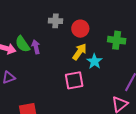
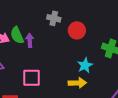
yellow arrow: (79, 52) -> (77, 83), moved, turned 42
pink square: (74, 80) -> (31, 78), moved

